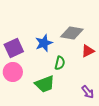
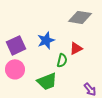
gray diamond: (72, 33) -> (80, 17), moved
red triangle: (88, 51) -> (76, 48), moved

